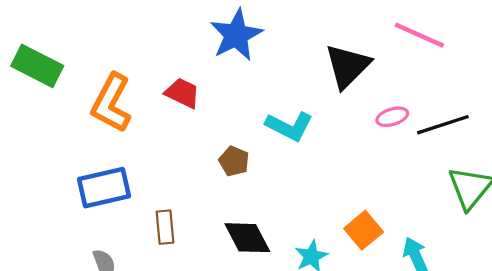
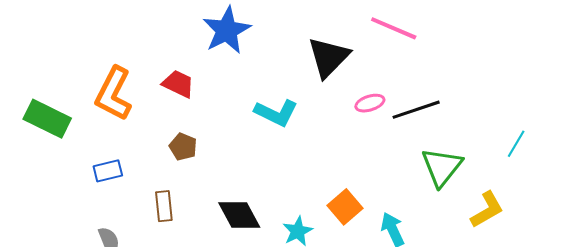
green rectangle: (37, 66) -> (47, 119), moved
brown pentagon: (234, 161) -> (183, 147), moved
blue rectangle: (104, 188) -> (108, 171), size x0.6

